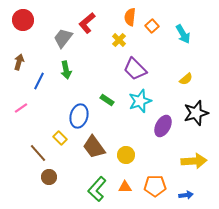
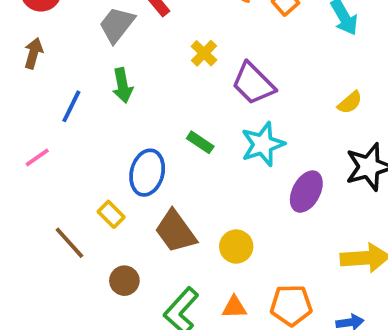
yellow cross: (119, 40) -> (204, 53), moved
brown arrow: (19, 62) -> (33, 53), moved
brown circle: (49, 177) -> (124, 281), moved

